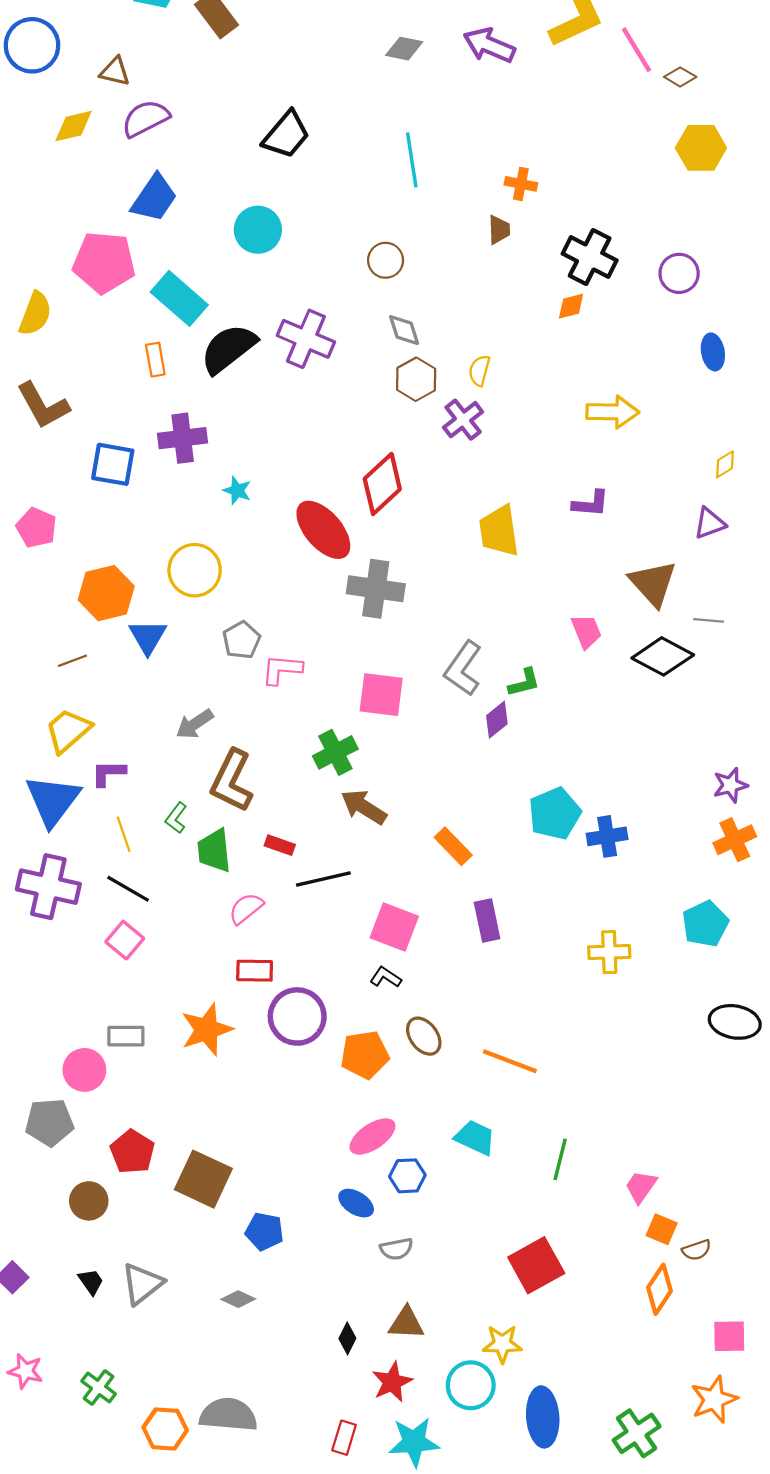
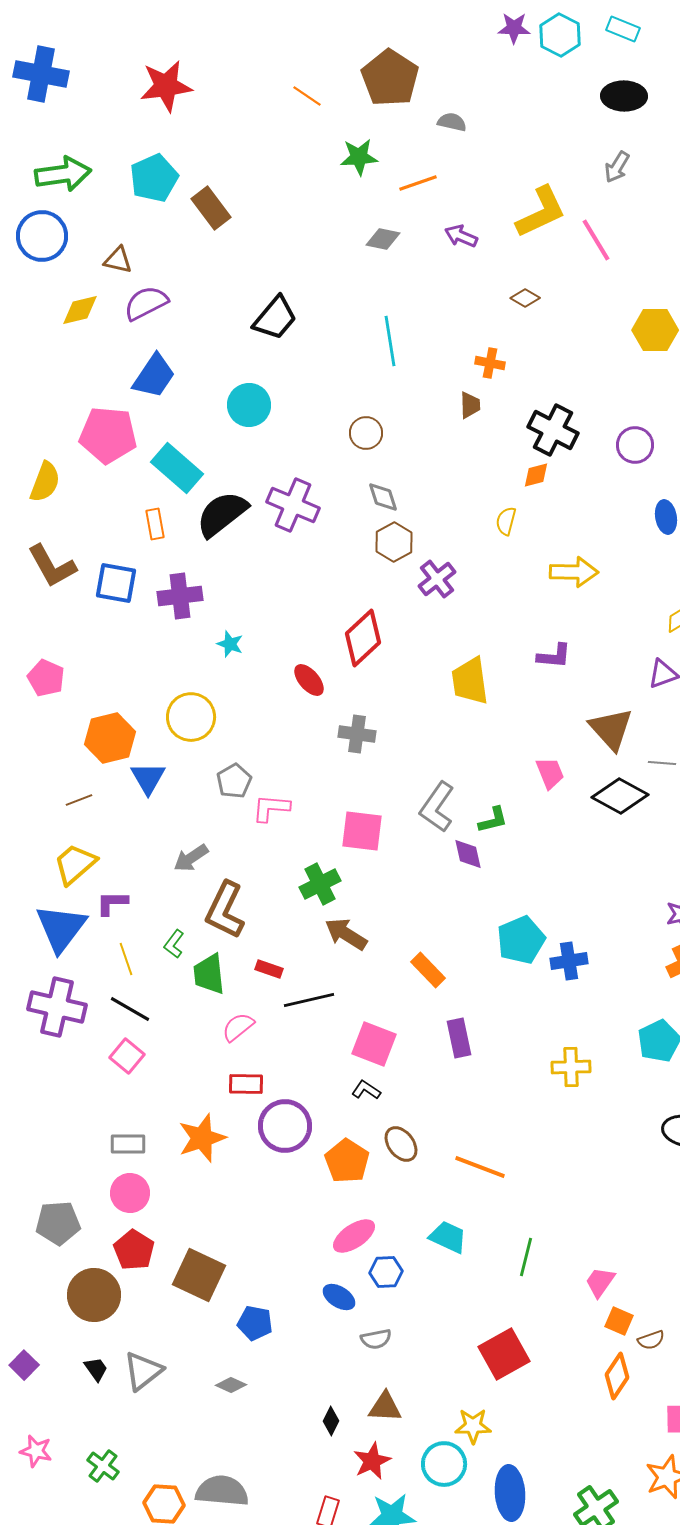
purple arrow: (489, 45) -> (461, 236), size x0.7
brown diamond: (680, 77) -> (525, 298), moved
yellow semicircle: (479, 370) -> (506, 521), moved
blue square: (113, 464) -> (116, 583), moved
red ellipse: (323, 530) -> (309, 680), size x0.6
gray cross: (376, 589) -> (357, 734), size x0.7
purple diamond: (497, 720) -> (468, 854), turned -64
orange pentagon: (365, 1055) -> (347, 1161), turned -30
pink circle: (84, 1070) -> (130, 1193), moved
brown circle: (89, 1201) -> (94, 1295), size x1.5

